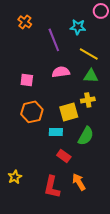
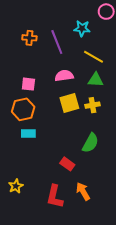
orange cross: (25, 22) -> (29, 38), moved, turned -32
orange hexagon: (32, 112) -> (23, 109), moved
yellow square: (69, 112) -> (69, 103), moved
cyan rectangle: (56, 132) -> (28, 133), moved

